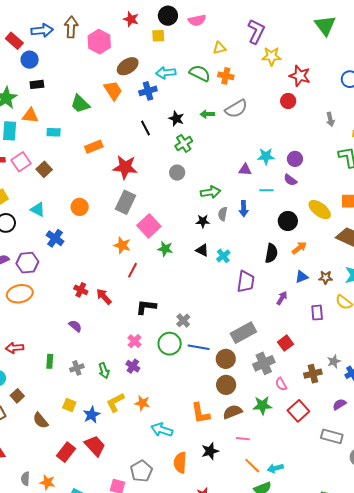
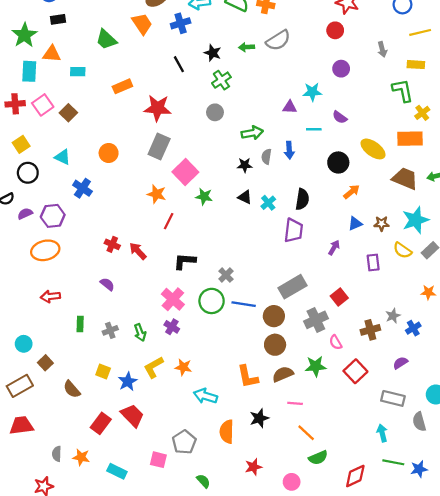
purple circle: (295, 159) -> (341, 69), moved
black semicircle: (271, 253) -> (302, 199), moved
pink cross: (134, 341) -> (173, 299), size x1.5
red arrow: (15, 348) -> (50, 296), moved
cyan arrow: (275, 468) -> (382, 433), moved, turned 91

